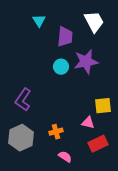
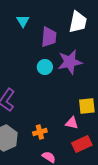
white trapezoid: (94, 22) -> (78, 22), turned 40

